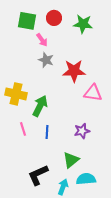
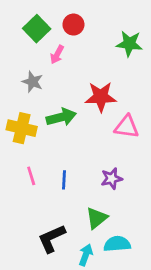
green square: (27, 21) -> (37, 29), turned 36
green star: (83, 24) -> (129, 44), moved
pink arrow: (42, 40) -> (57, 55), turned 64
gray star: (46, 60) -> (33, 82), moved
green arrow: (40, 106) -> (61, 117), moved, turned 50

